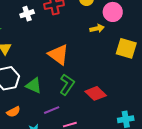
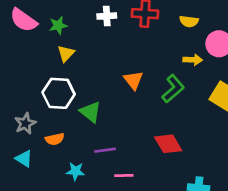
orange triangle: (58, 54) -> (133, 80), size x0.7
green L-shape: (67, 85) -> (173, 89), moved

